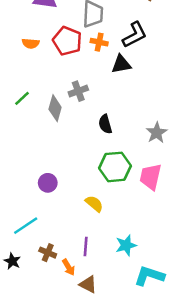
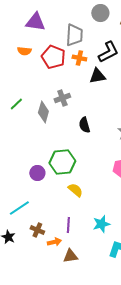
orange semicircle: (31, 43) -> (24, 51), moved
green hexagon: (115, 167) -> (62, 162), moved
orange arrow: (69, 267) -> (54, 242), turned -72
brown triangle: (88, 284) -> (70, 256), turned -35

